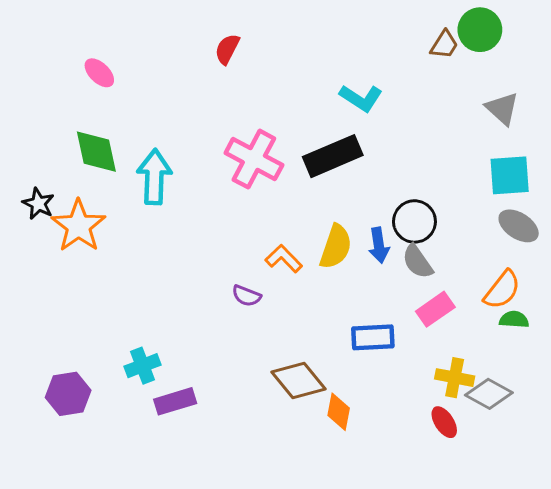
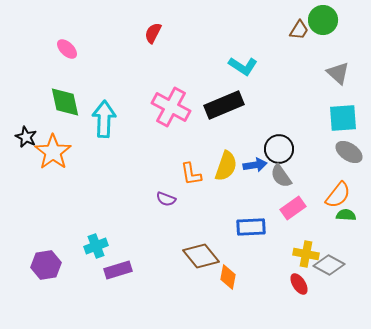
blue arrow: (379, 245) -> (255, 165), turned -90
orange L-shape: (284, 259) -> (191, 174), turned -145

